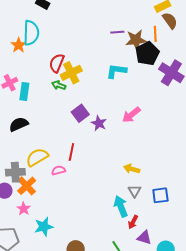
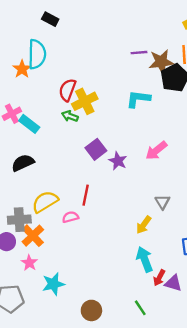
cyan rectangle: (24, 92) -> (29, 124), turned -60
yellow arrow: (132, 169) -> (144, 225), moved, turned -70
gray triangle: (135, 191) -> (162, 202), moved
purple triangle: (144, 238) -> (173, 283), moved

